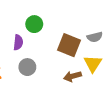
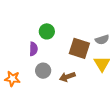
brown arrow: (72, 76) -> (67, 77), moved

